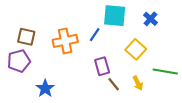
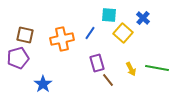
cyan square: (115, 16) -> (109, 15), size x0.7
yellow square: (136, 49) -> (123, 33), moved
yellow arrow: (138, 83) -> (131, 69), moved

